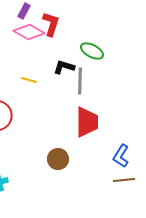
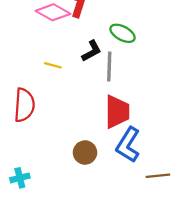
black L-shape: (64, 67) -> (92, 51), turned 135
blue L-shape: (121, 156) -> (128, 145), moved, size x1.4

